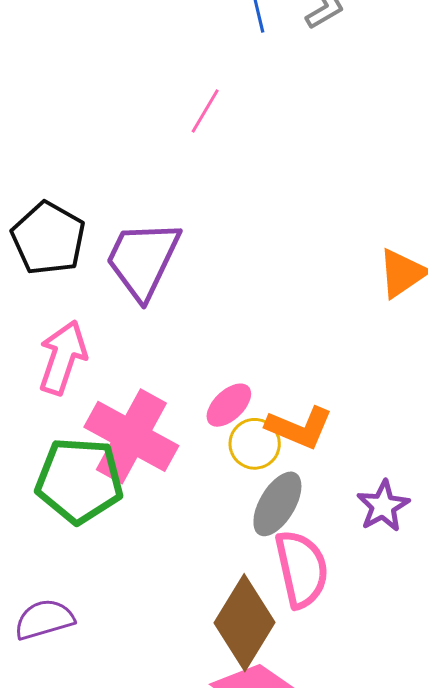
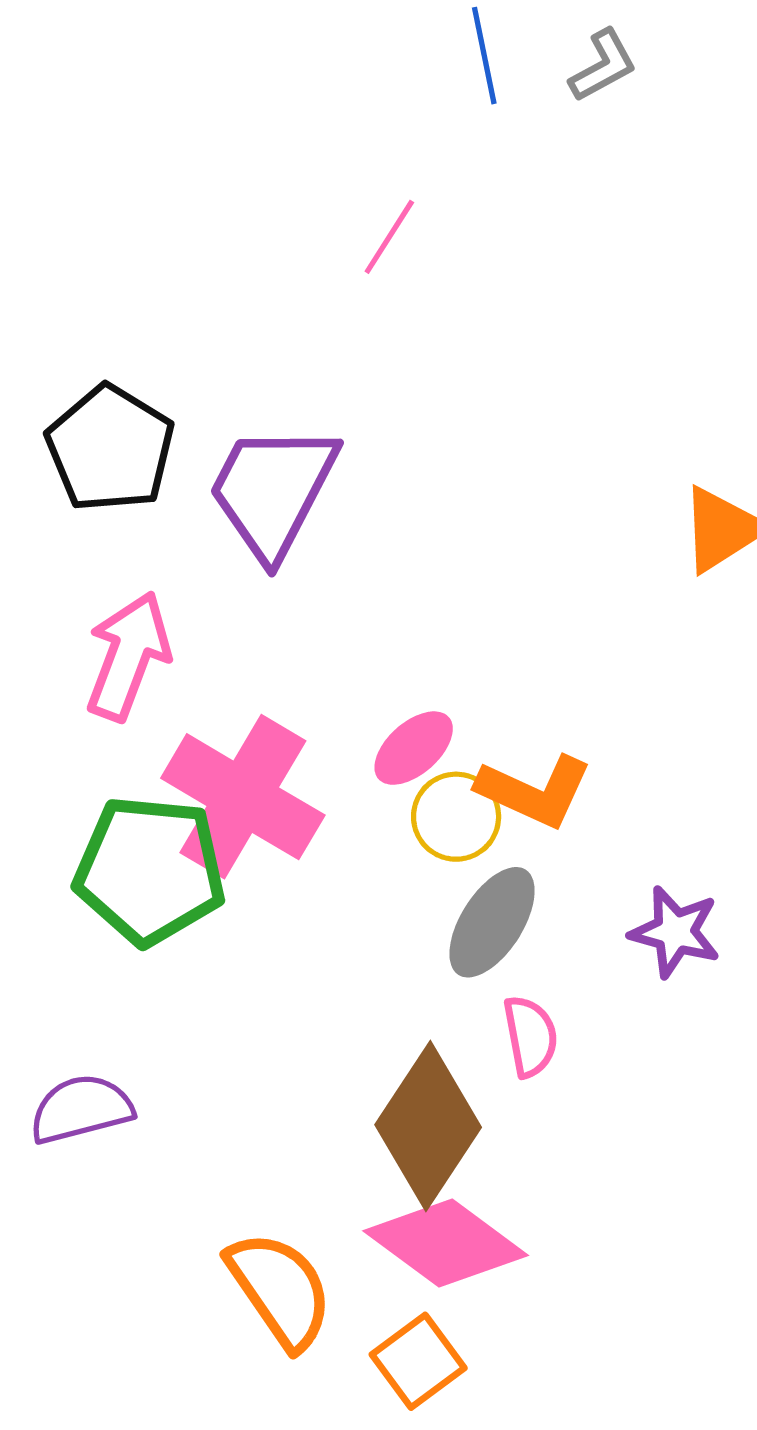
purple star: (383, 506) -> (675, 932), turned -30
pink semicircle: (302, 569) -> (530, 1036), size x0.6

